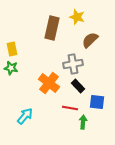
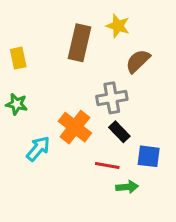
yellow rectangle: (12, 49) -> (18, 58), moved
cyan arrow: (25, 116) -> (38, 149), moved
green arrow: (83, 122) -> (127, 187), turned 80

